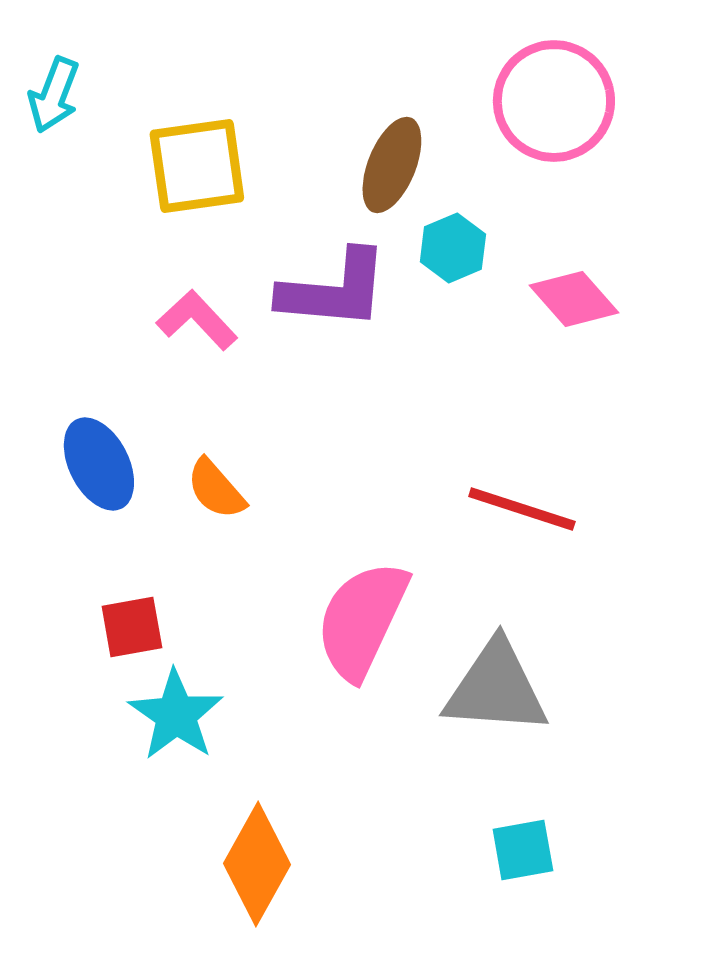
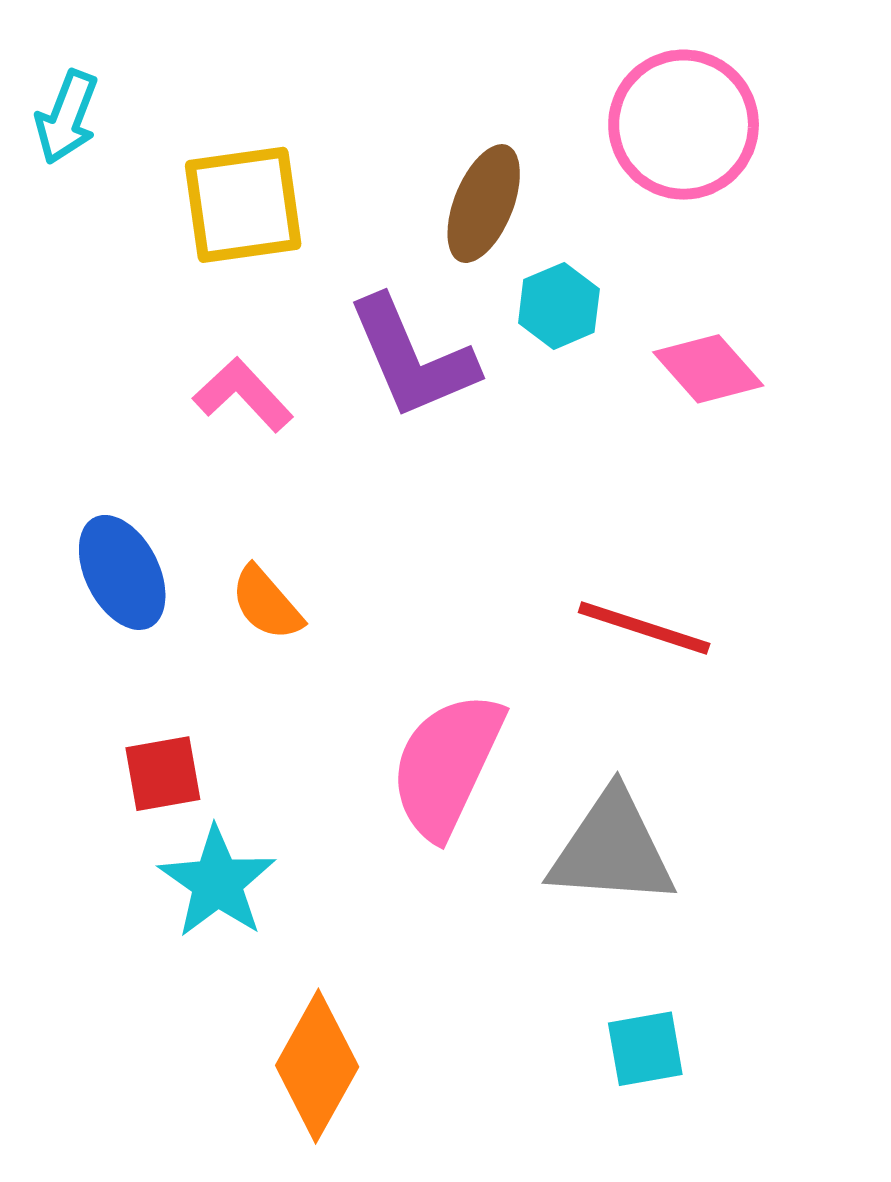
purple L-shape: (334, 290) -> (412, 358), turned 62

